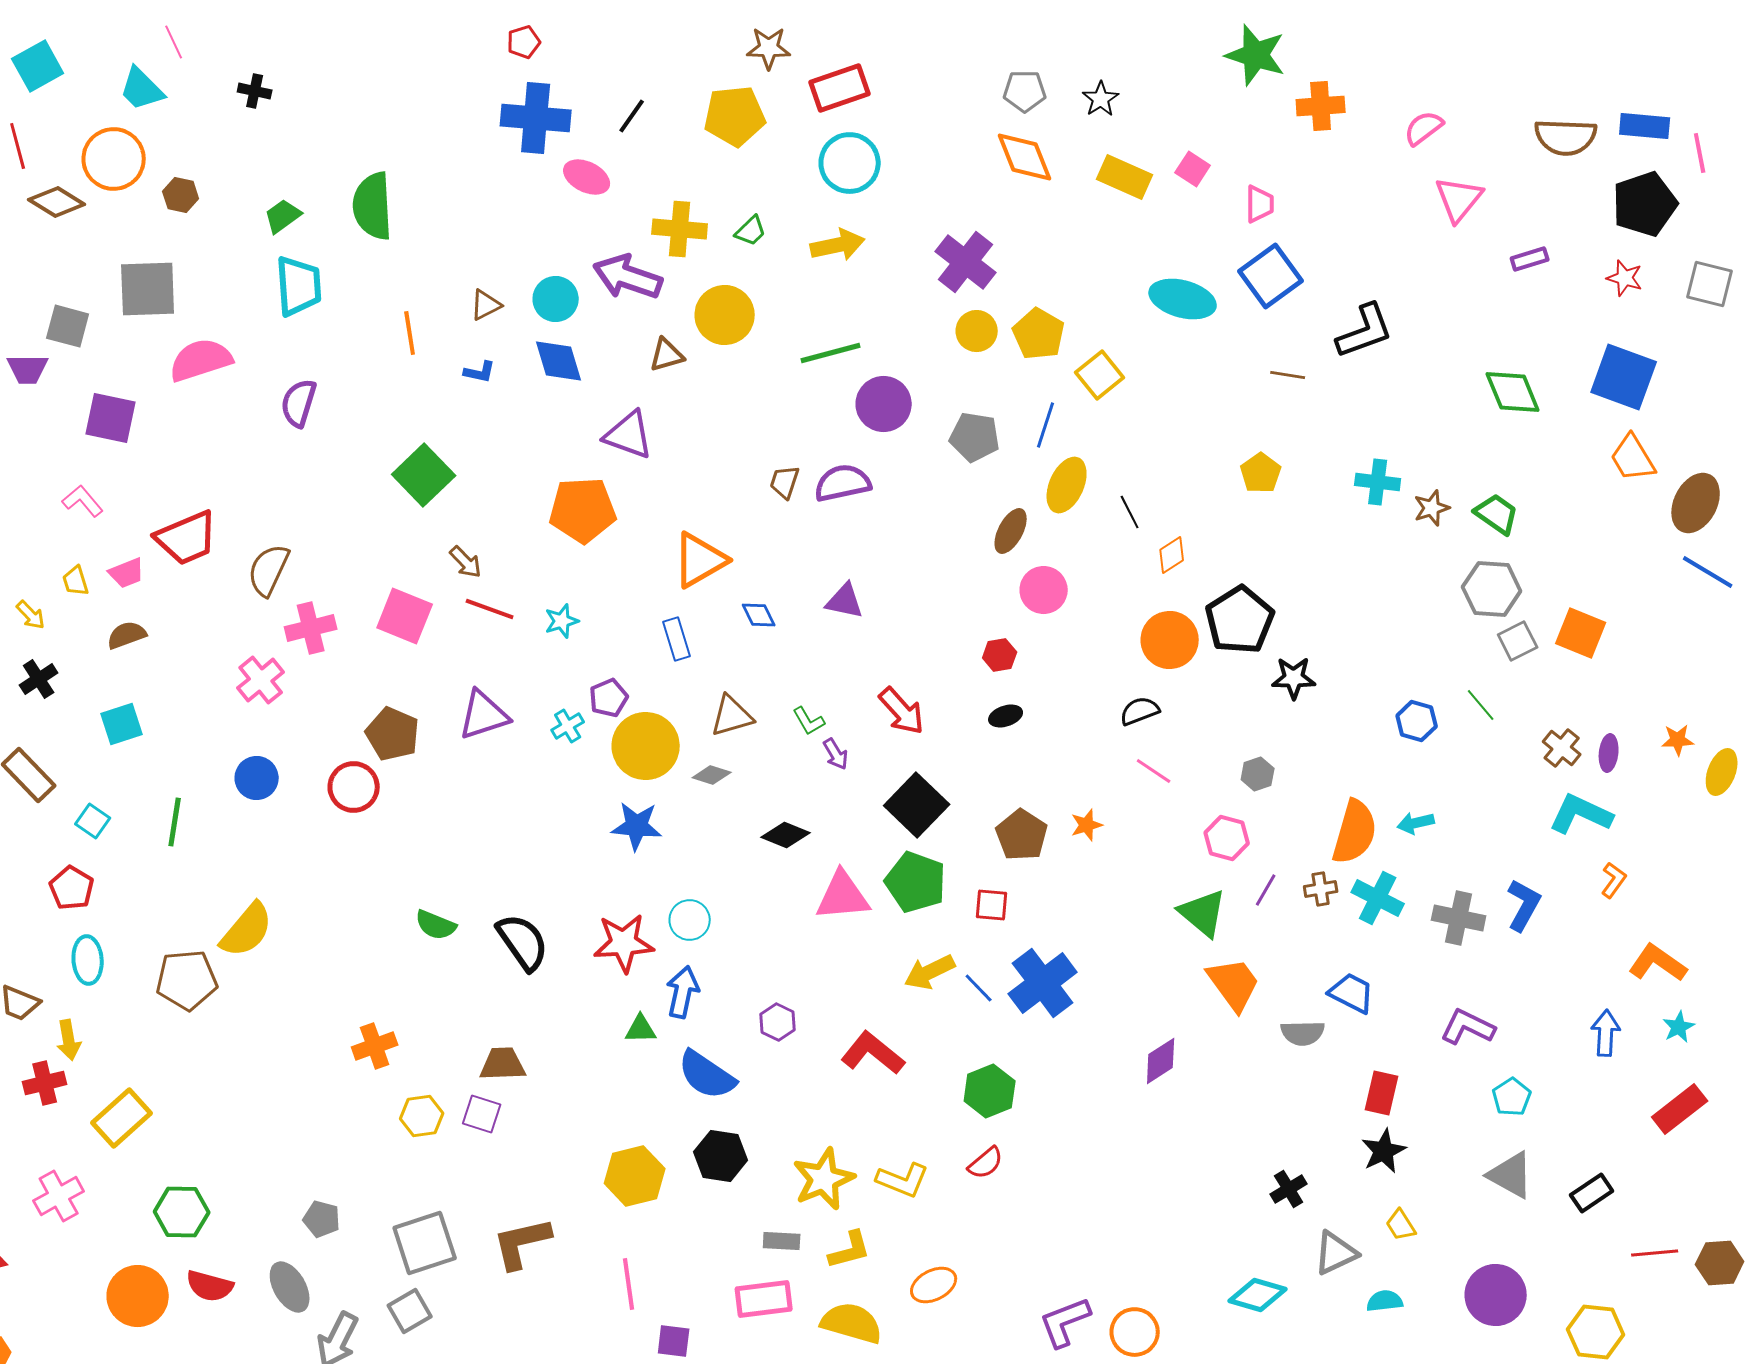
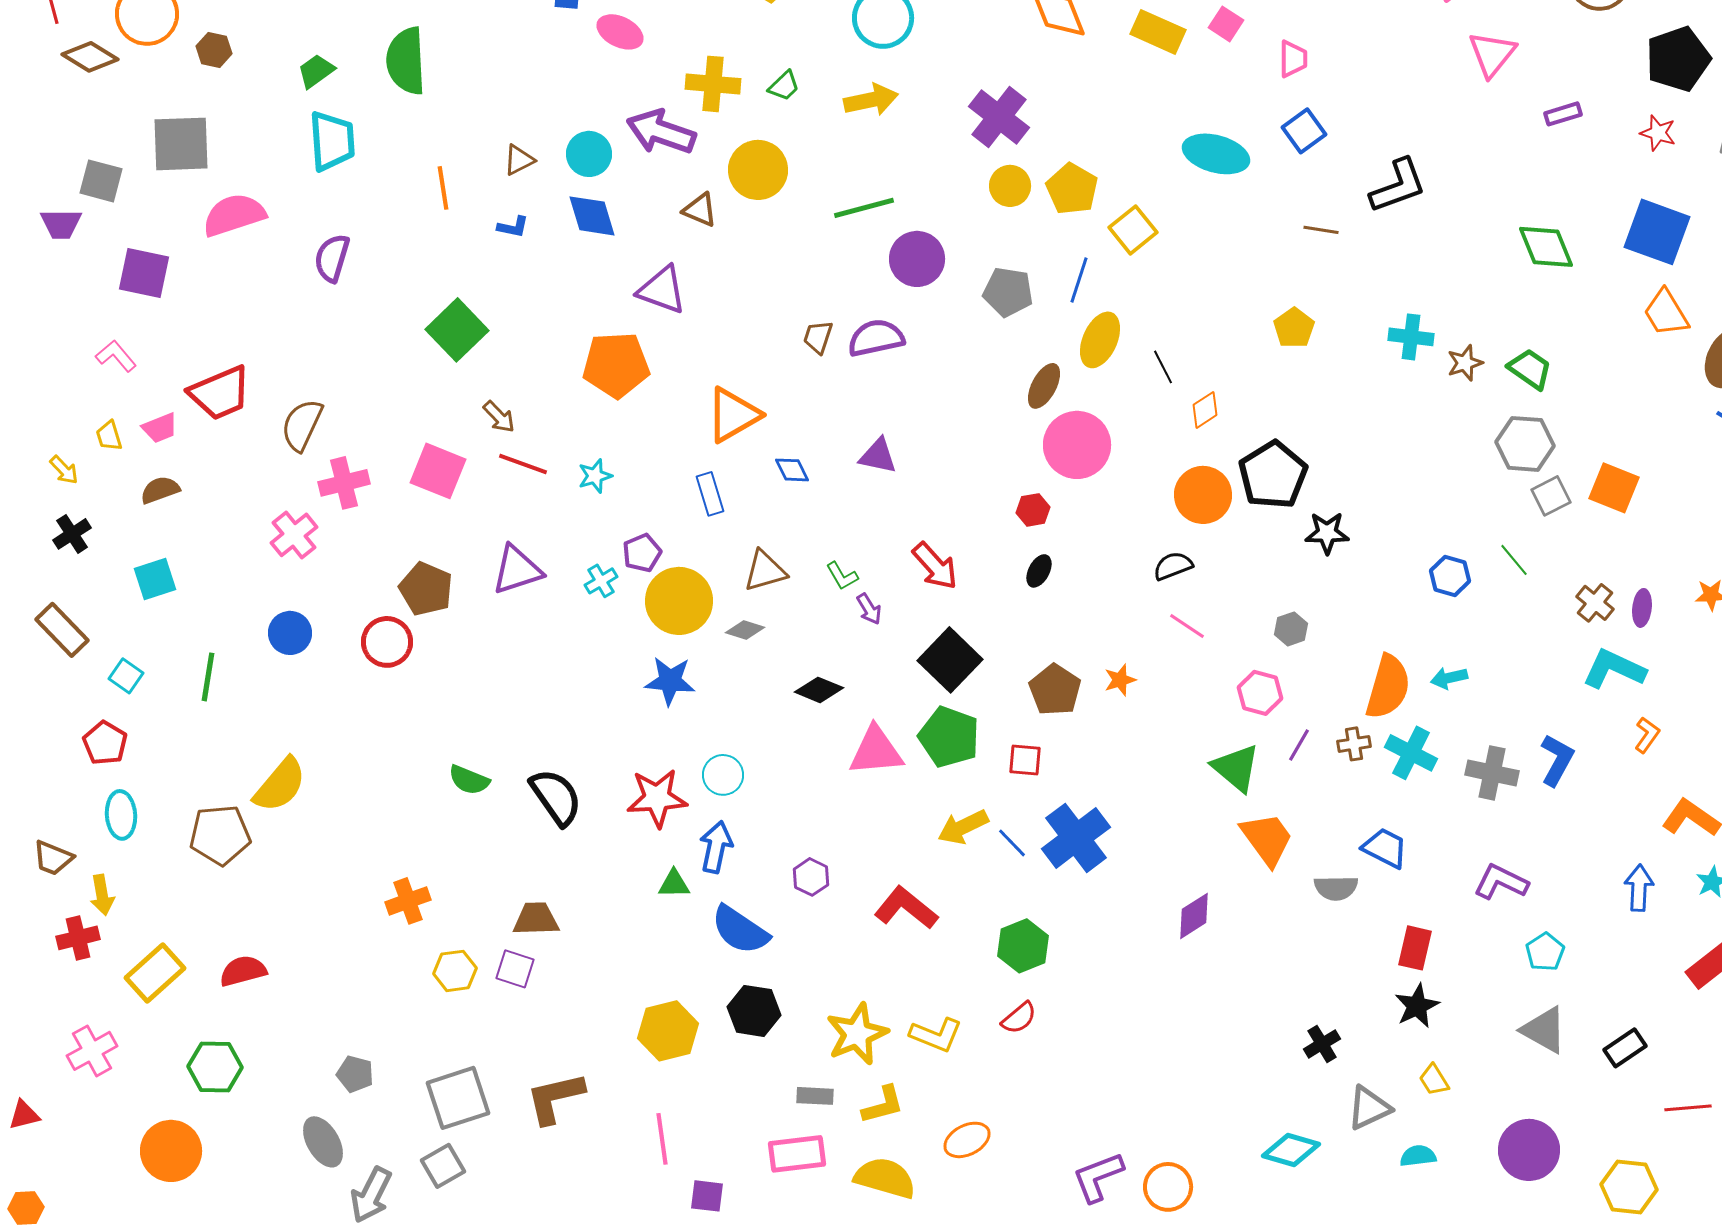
blue square: (1271, 276) -> (1304, 131), size x0.7
brown triangle: (667, 355) -> (700, 210), turned 39
pink circle: (1044, 590) -> (1077, 445), size x1.4
black ellipse: (1006, 716) -> (1039, 571), turned -44
red semicircle: (210, 1286) -> (243, 971), moved, turned 150

